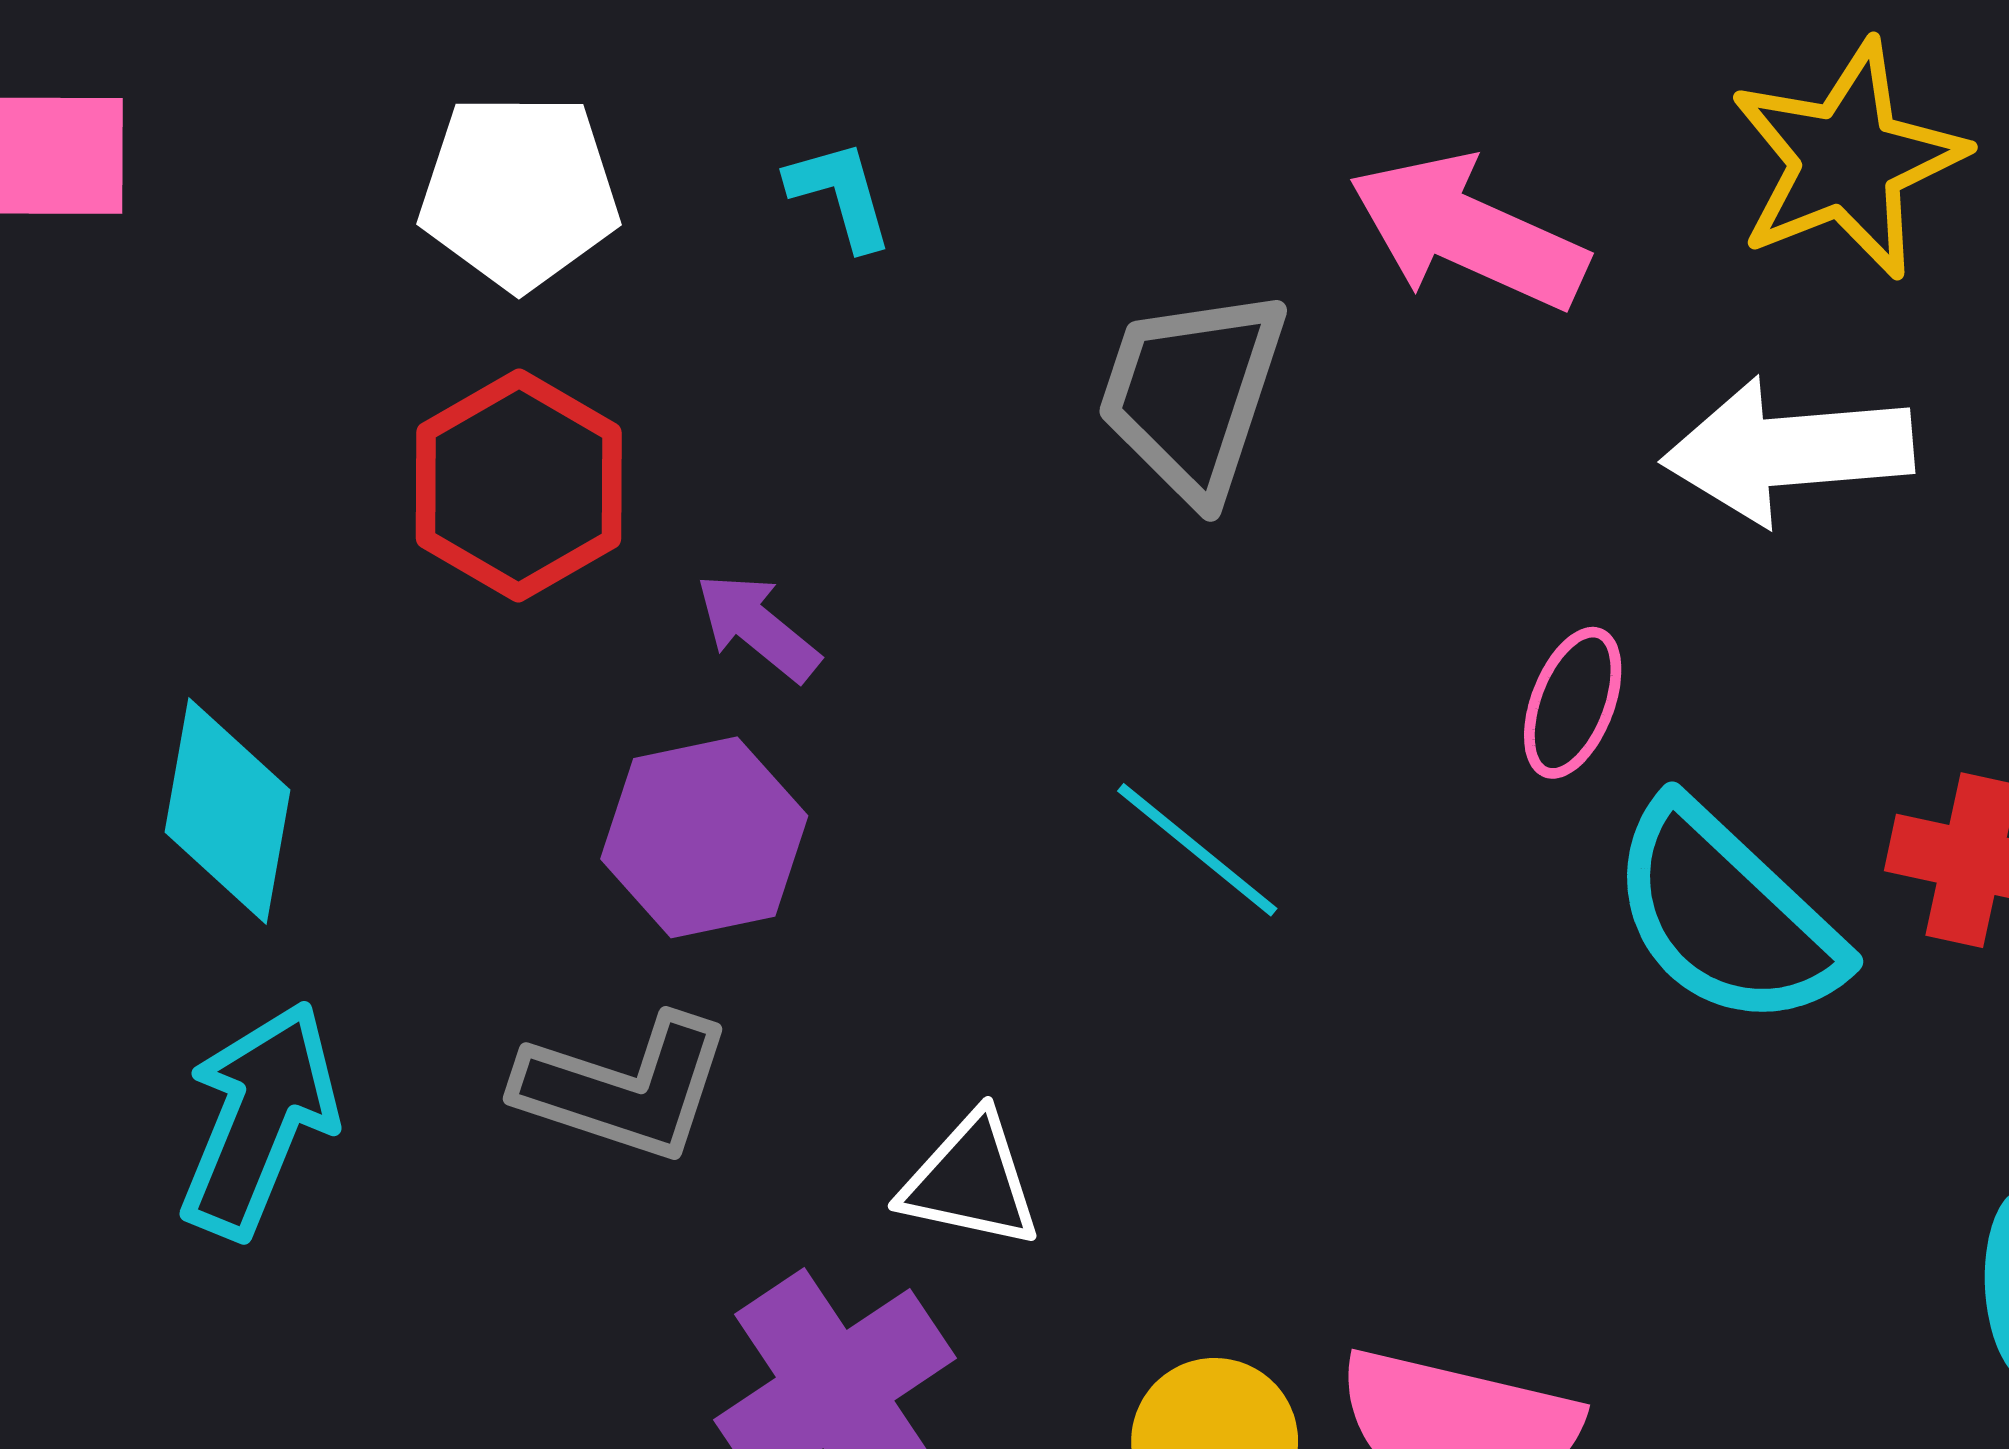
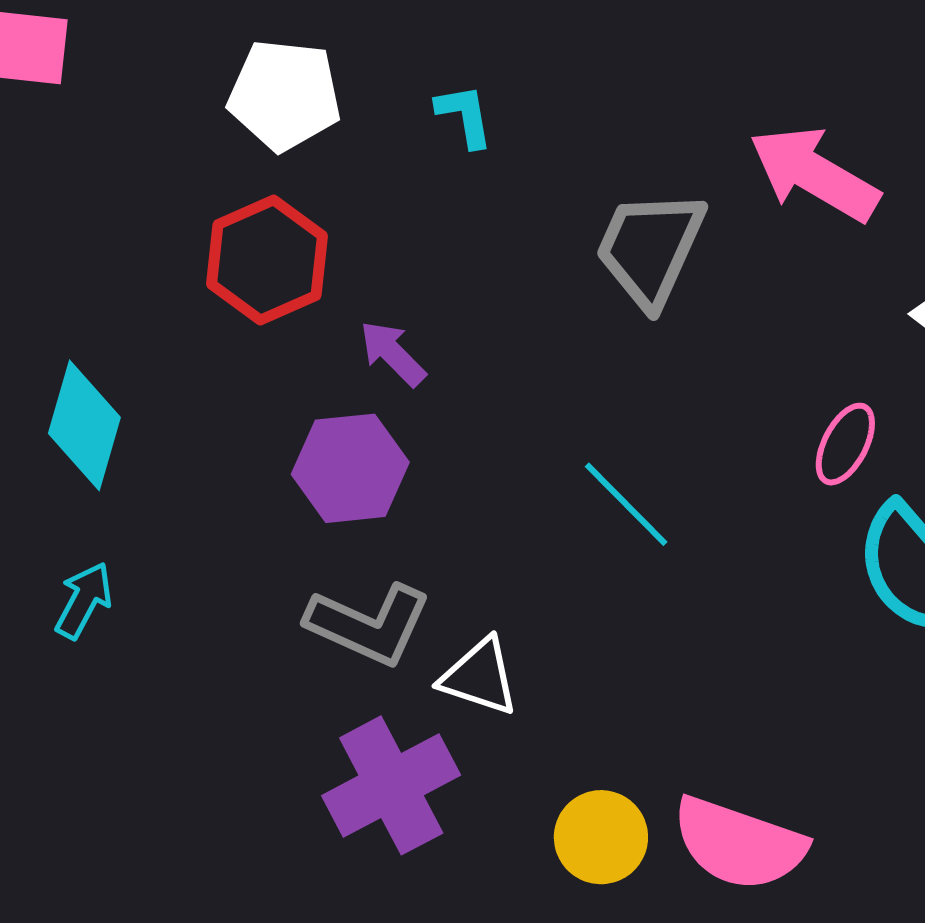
gray L-shape: (624, 1088) -> (369, 624), moved
cyan arrow: (259, 1120) -> (84, 600), size x0.6

